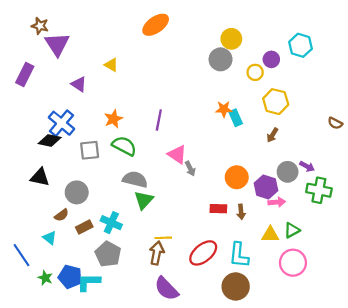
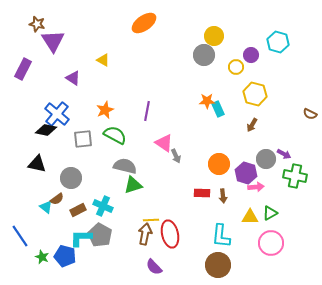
green triangle: (144, 200) -> (133, 185), turned 30
cyan triangle: (50, 238) -> (46, 207), moved
red ellipse: (203, 253) -> (170, 234), moved, turned -64
cyan L-shape: (89, 282) -> (81, 238), moved
purple semicircle: (166, 289) -> (154, 267), size x0.7

